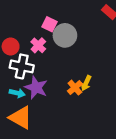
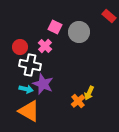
gray circle: (65, 35) -> (79, 32), moved
yellow arrow: (86, 83) -> (89, 93), moved
orange cross: (75, 88) -> (78, 101), moved

